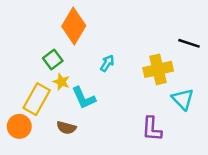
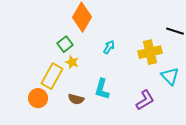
cyan L-shape: (84, 98) -> (102, 89), moved, turned 40
purple L-shape: (152, 129) -> (145, 100), turned -125

